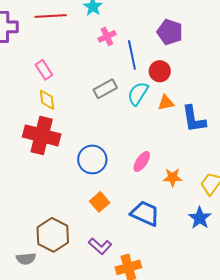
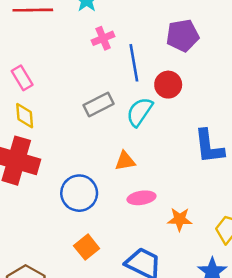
purple pentagon: (170, 32) -> (183, 36), turned -30
orange triangle: (166, 103) -> (125, 161), moved
pink ellipse: (142, 162) -> (141, 198), turned 45

